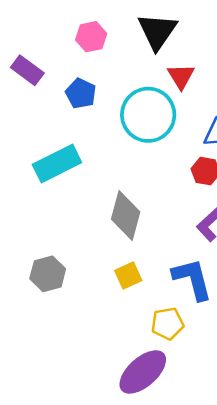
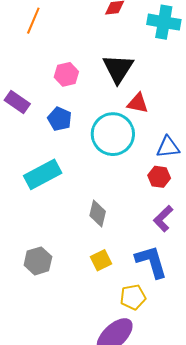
red triangle: (181, 76) -> (138, 103), turned -45
gray diamond: (126, 215) -> (98, 213), size x0.7

